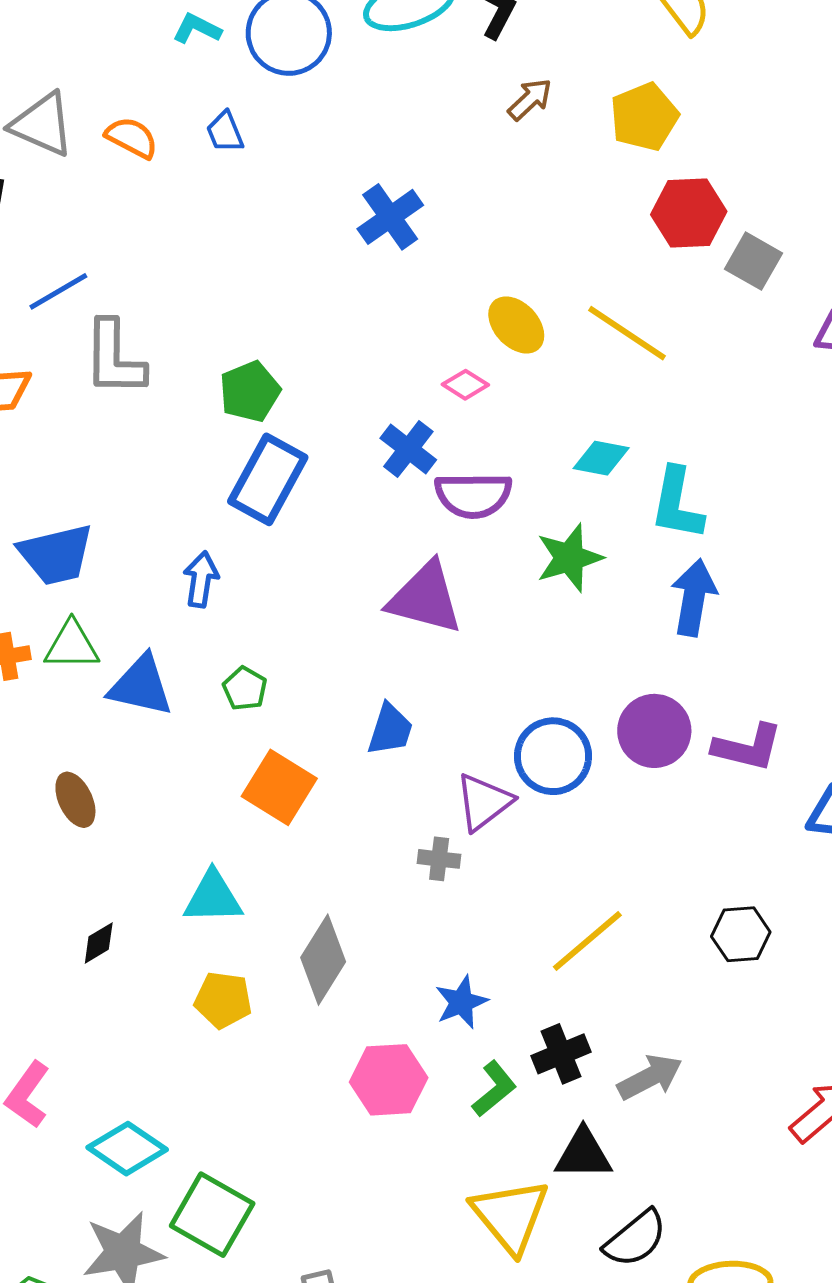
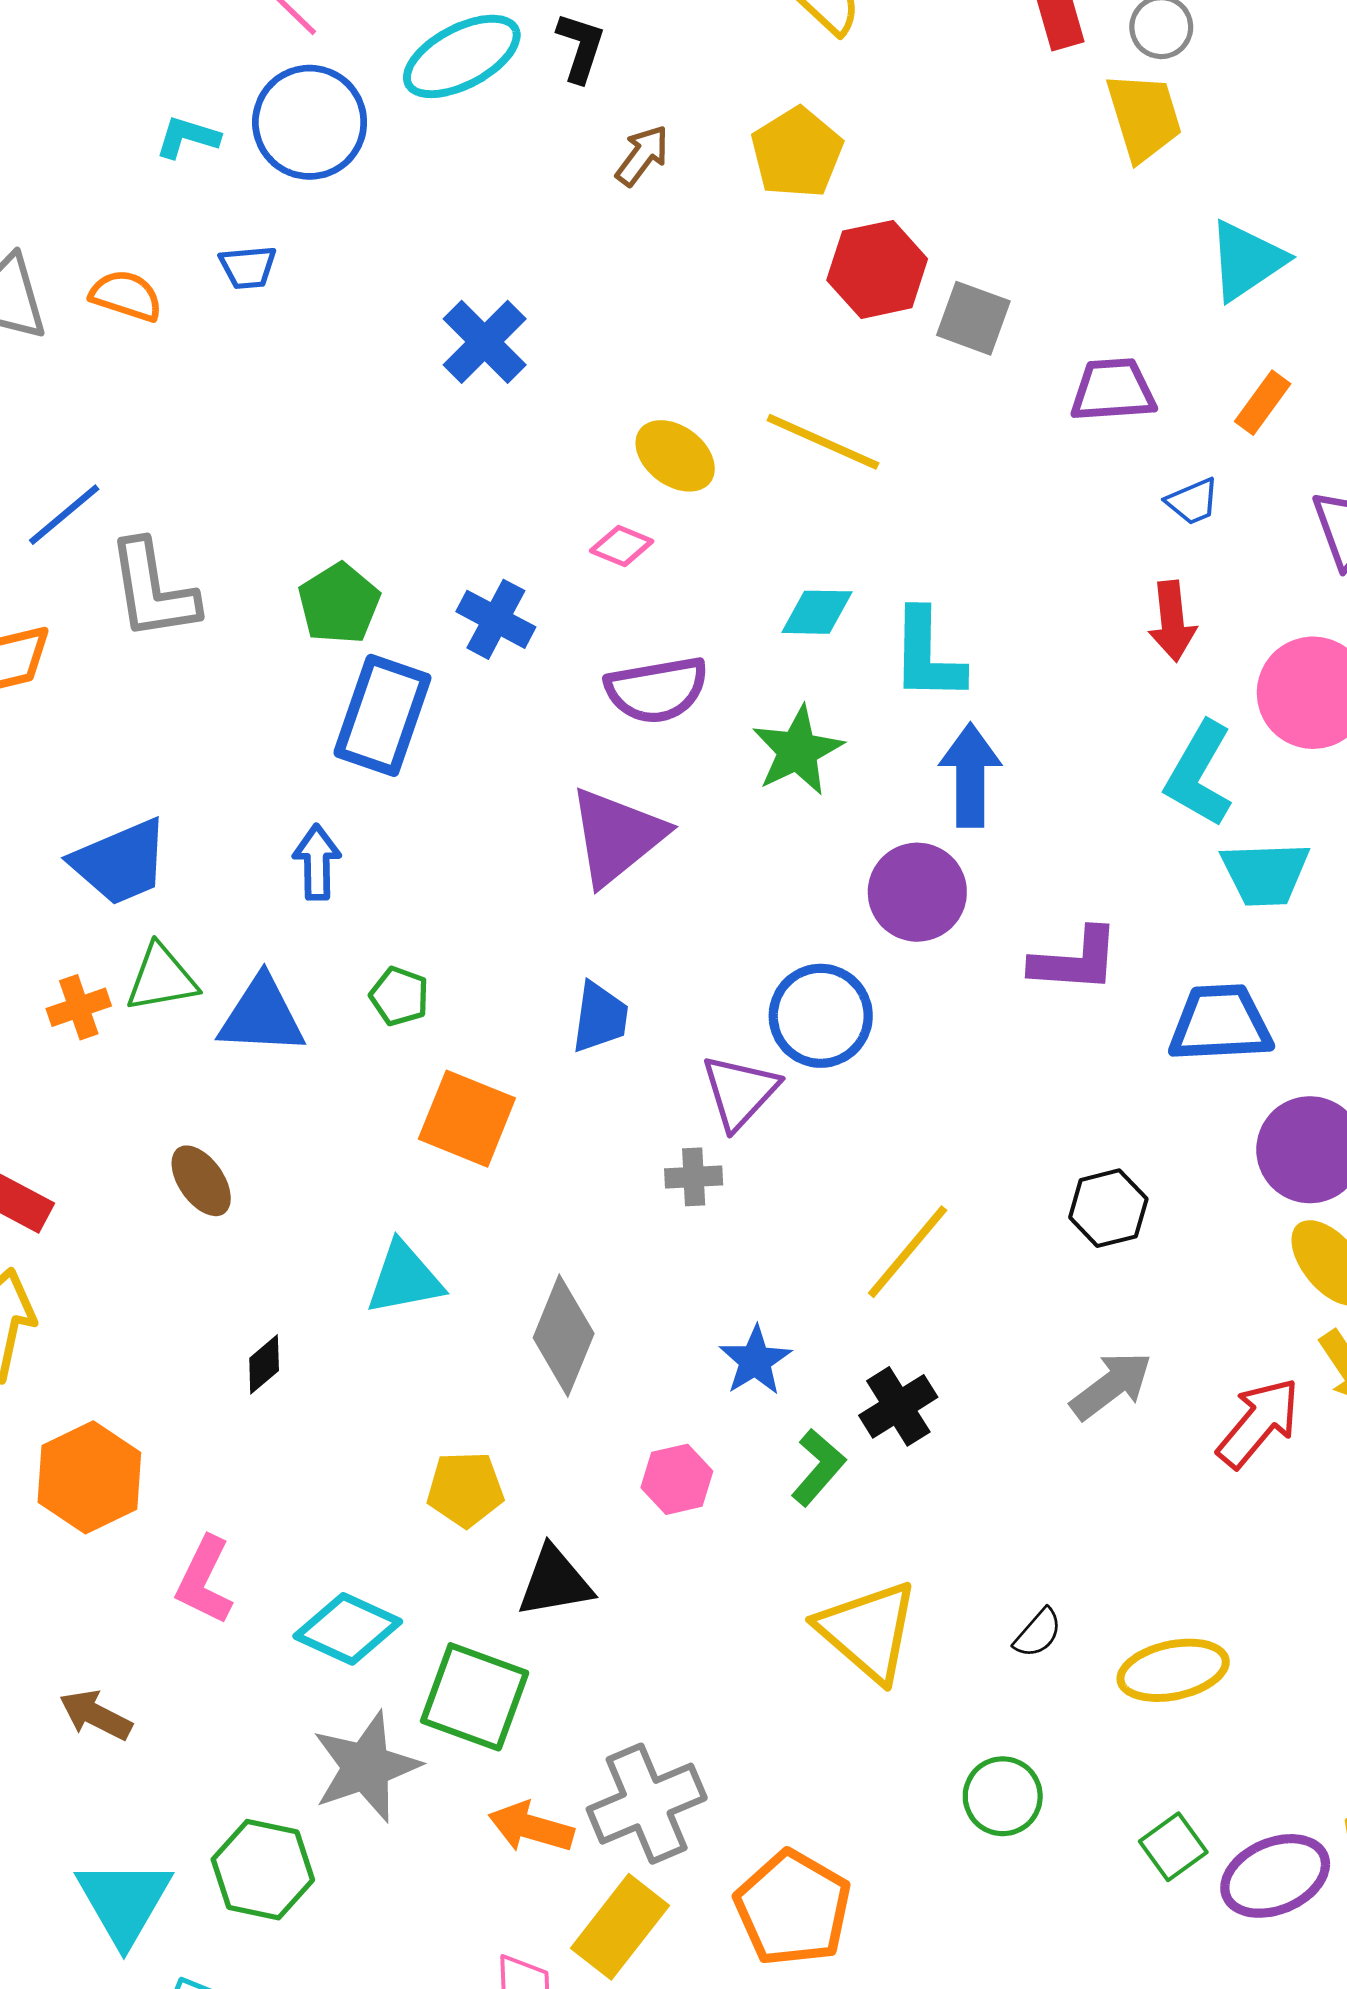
blue trapezoid: (225, 132) -> (248, 267), turned -63
blue cross: (408, 449) -> (496, 619), moved
purple triangle: (425, 598) -> (617, 836), turned -44
purple circle: (654, 731) -> (917, 892), moved
yellow pentagon: (223, 1000) -> (465, 1489), moved
gray arrow: (650, 1077) -> (1111, 1386), moved
pink hexagon: (389, 1080) -> (677, 1479), size x0.7
black triangle: (583, 1154) -> (555, 1582), moved
black semicircle: (635, 1239) -> (1038, 1633), size x0.6

